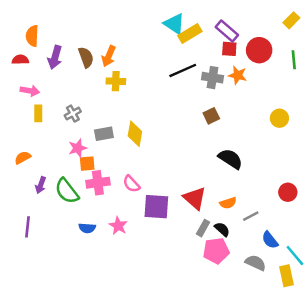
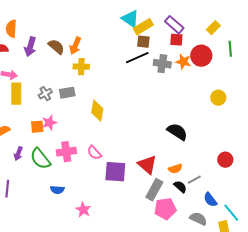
yellow rectangle: (291, 20) -> (213, 28), moved
red circle: (259, 50) -> (201, 56), moved
brown semicircle: (86, 57) -> (56, 47), turned -30
yellow rectangle: (38, 113) -> (16, 94), size x1.5
brown square: (211, 116) -> (143, 42), moved, turned 32
gray rectangle: (104, 134) -> (67, 93), moved
orange square: (87, 164) -> (37, 127), moved
pink star: (118, 226) -> (83, 210), moved
gray rectangle: (203, 228) -> (154, 190), size x1.5
black semicircle: (222, 229) -> (180, 187), moved

